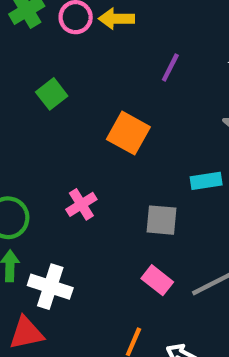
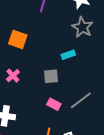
orange square: (128, 133) -> (18, 39), moved

